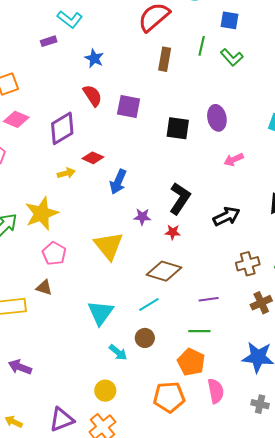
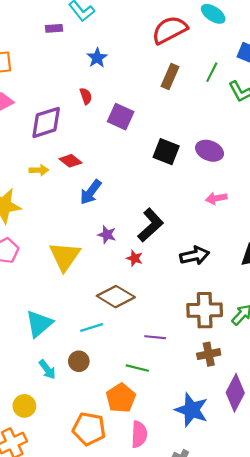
red semicircle: (93, 96) -> (86, 96), size x0.7
purple ellipse: (217, 118) -> (210, 151), turned -70
brown cross: (248, 264) -> (205, 310), size x1.4

